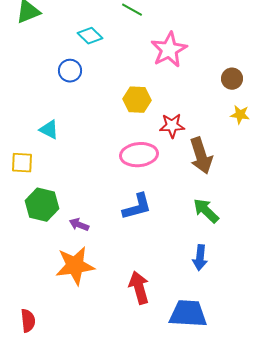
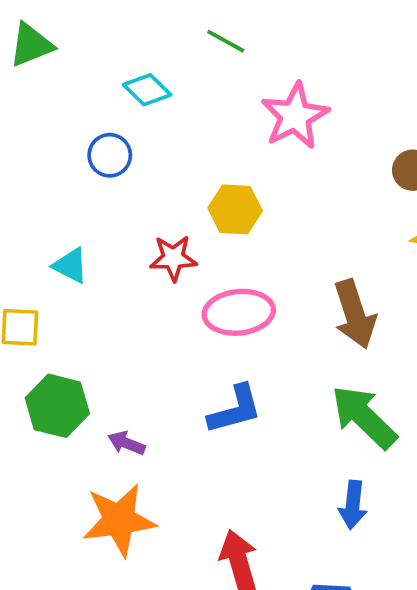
red star: (172, 126) -> (173, 258), moved
green arrow: (206, 211) -> (364, 417), size x1.4

